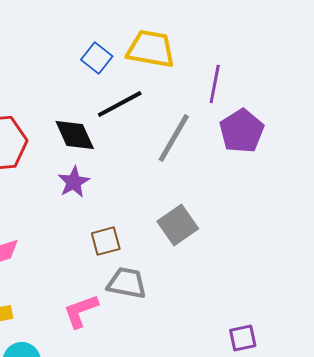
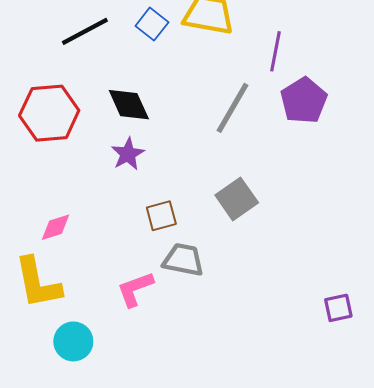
black line: (120, 104) -> (85, 31), moved
purple square: (243, 338) -> (338, 308), moved

